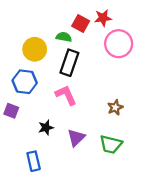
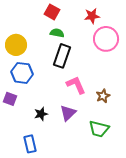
red square: (81, 24) -> (52, 12), moved
yellow circle: (35, 49) -> (16, 45), moved
pink L-shape: (66, 95) -> (76, 85), moved
purple triangle: (76, 138) -> (68, 113), moved

